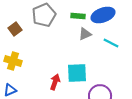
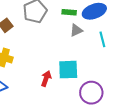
cyan line: (111, 43) -> (102, 39), turned 49

